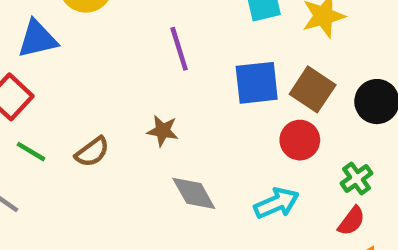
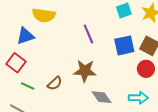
brown star: (163, 131) -> (85, 71), size x1.6
cyan arrow: (277, 203) -> (138, 98), turned 30

